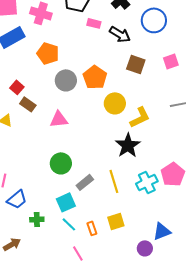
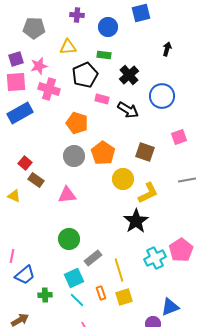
orange pentagon: (48, 53) -> (77, 123), moved
brown square: (136, 64) -> (145, 152), moved
yellow line: (114, 181) -> (119, 270), moved
orange rectangle: (92, 228) -> (101, 293), moved

